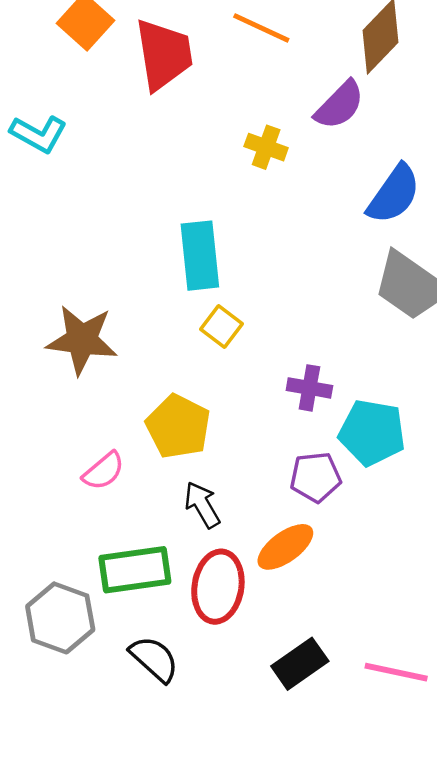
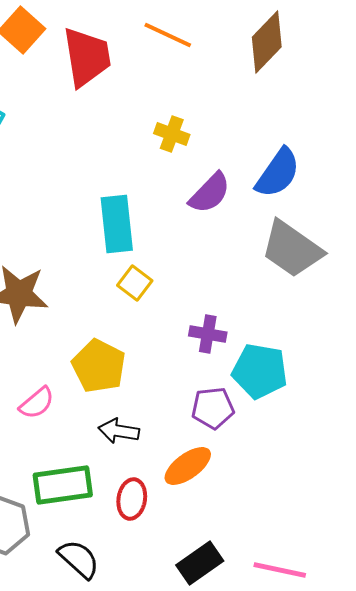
purple semicircle: (340, 105) -> (210, 193), moved
black arrow: (202, 505) -> (119, 431), turned -51
red ellipse: (218, 587) -> (132, 499), size x0.7

